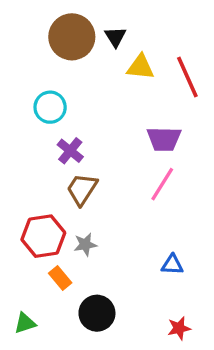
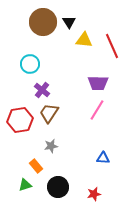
red hexagon: (43, 236) -> (20, 120), moved
green triangle: (25, 323) -> (25, 185), moved
red star: (179, 328) -> (94, 194), moved

